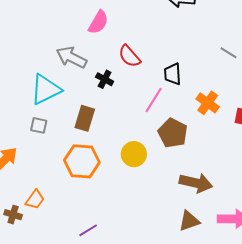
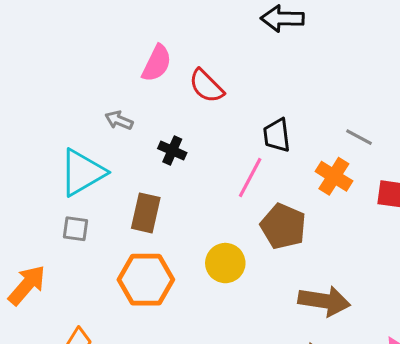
gray line: (228, 53) -> (359, 137), moved
red semicircle: (130, 56) -> (206, 86), moved
gray arrow: (72, 57) -> (119, 120), size x0.6

